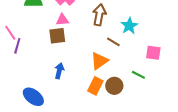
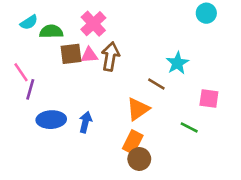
brown arrow: (99, 15) -> (110, 56), moved
brown square: (57, 36) -> (71, 54), moved
brown circle: (114, 86) -> (139, 159), moved
blue ellipse: (33, 97) -> (51, 120), moved, turned -40

